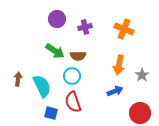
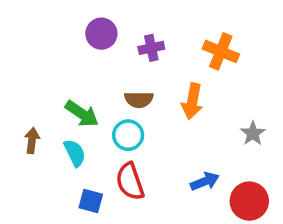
green arrow: (55, 51) -> (82, 114), moved
orange arrow: (119, 65) -> (192, 101), moved
cyan semicircle: (42, 86) -> (75, 153), size x0.7
blue arrow: (115, 91) -> (205, 181), moved

